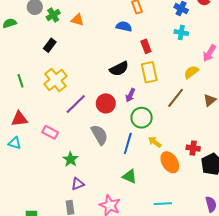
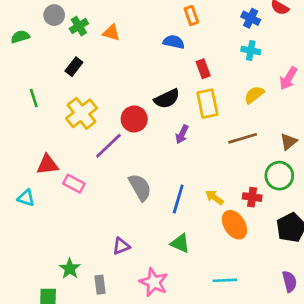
yellow semicircle: (191, 72) -> (254, 95), moved
green line: (20, 81) -> (34, 98), moved
brown line: (176, 98) -> (243, 138), turned 35
red circle: (106, 103) -> (134, 119), moved
green circle: (142, 118) -> (279, 176), moved
red triangle: (19, 119) -> (47, 165), moved
red cross: (193, 148) -> (252, 197), moved
green star: (71, 159) -> (70, 269), moved
purple triangle: (78, 184) -> (121, 246), moved

